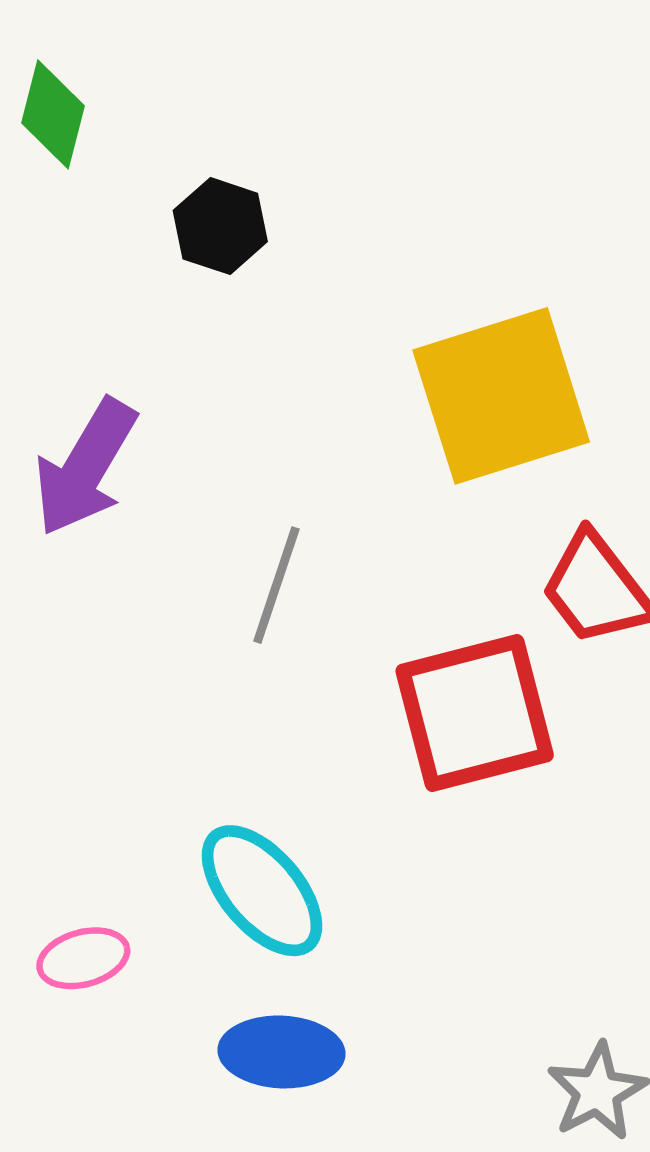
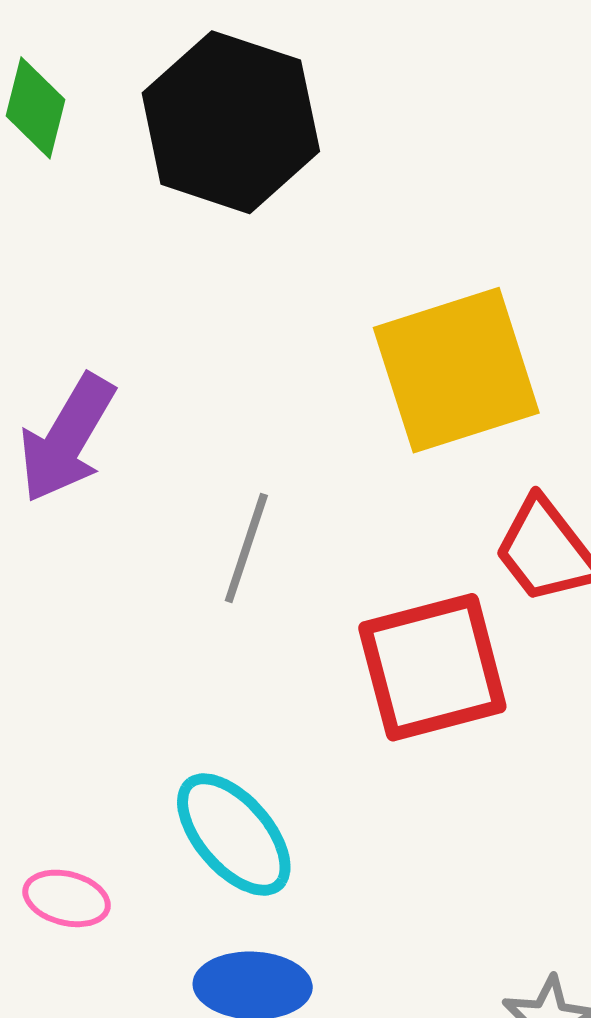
black hexagon: (220, 226) -> (231, 122), moved, size x2.0
pink ellipse: (83, 958) -> (67, 898), turned 30

